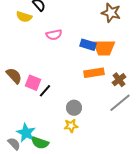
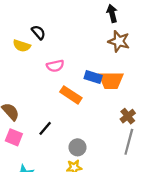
orange rectangle: (94, 73) -> (71, 95), moved, turned 42
pink square: (33, 83) -> (14, 137), moved
gray line: (120, 103) -> (129, 142), turned -35

